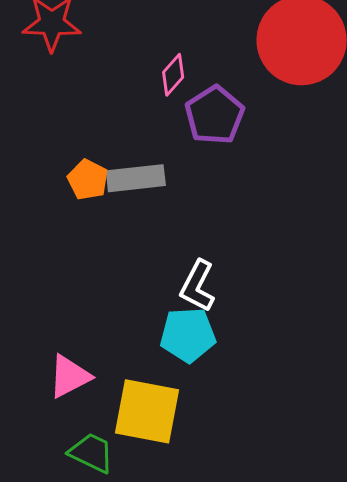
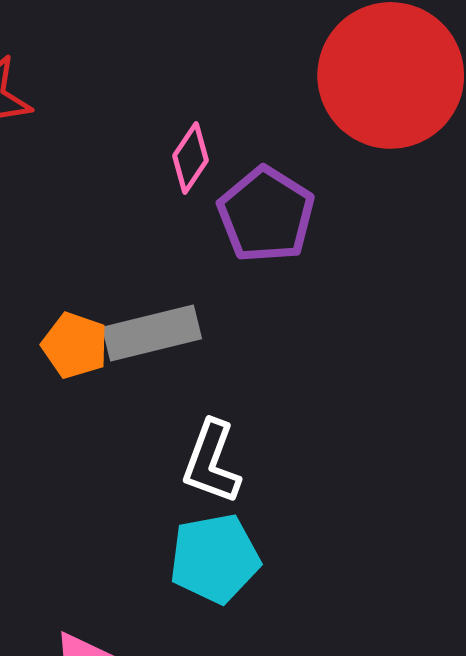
white L-shape: (198, 286) -> (212, 462), moved
cyan pentagon: (188, 335) -> (215, 558), moved

